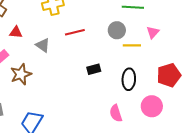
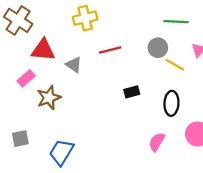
red triangle: (16, 32) -> (43, 50), size x1.6
yellow line: (132, 45) -> (175, 65), turned 30
pink semicircle: (116, 113) -> (157, 142), turned 48

